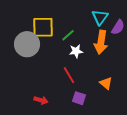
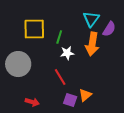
green line: (68, 35) -> (59, 37), turned -32
gray circle: (27, 44) -> (18, 64), moved
orange triangle: (106, 83) -> (85, 95), moved, turned 40

